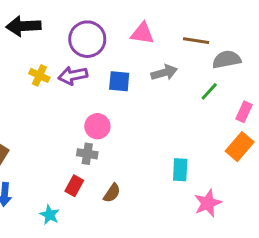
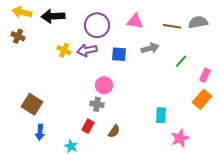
gray semicircle: (227, 59) -> (198, 22), moved

